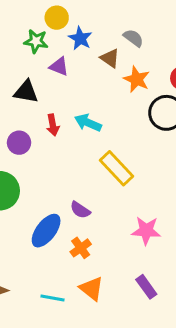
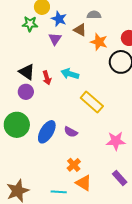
gray semicircle: (133, 38) -> (94, 15), turned -32
purple triangle: (59, 66) -> (55, 39), moved, turned 48
black triangle: (26, 92) -> (27, 72), moved, turned 30
blue ellipse: (46, 231) -> (47, 132), moved
orange cross: (81, 248) -> (74, 165), moved

